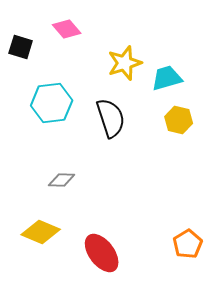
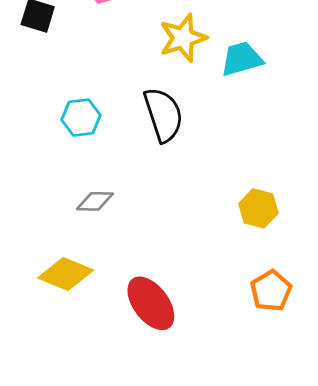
cyan hexagon: (52, 103) -> (81, 118), moved, size x0.7
yellow hexagon: (179, 120) -> (258, 208), moved

